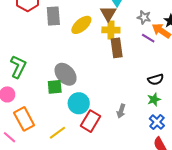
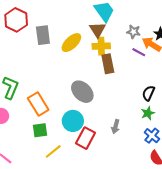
gray ellipse: (66, 74) -> (82, 92), moved
black semicircle: (156, 79) -> (148, 93), turned 133
green square: (55, 87) -> (40, 130), moved
orange rectangle: (24, 119) -> (38, 104), moved

